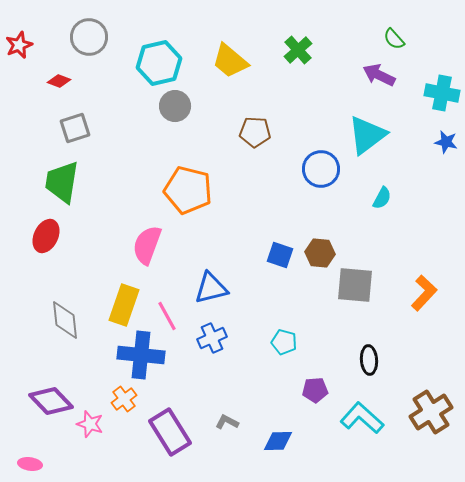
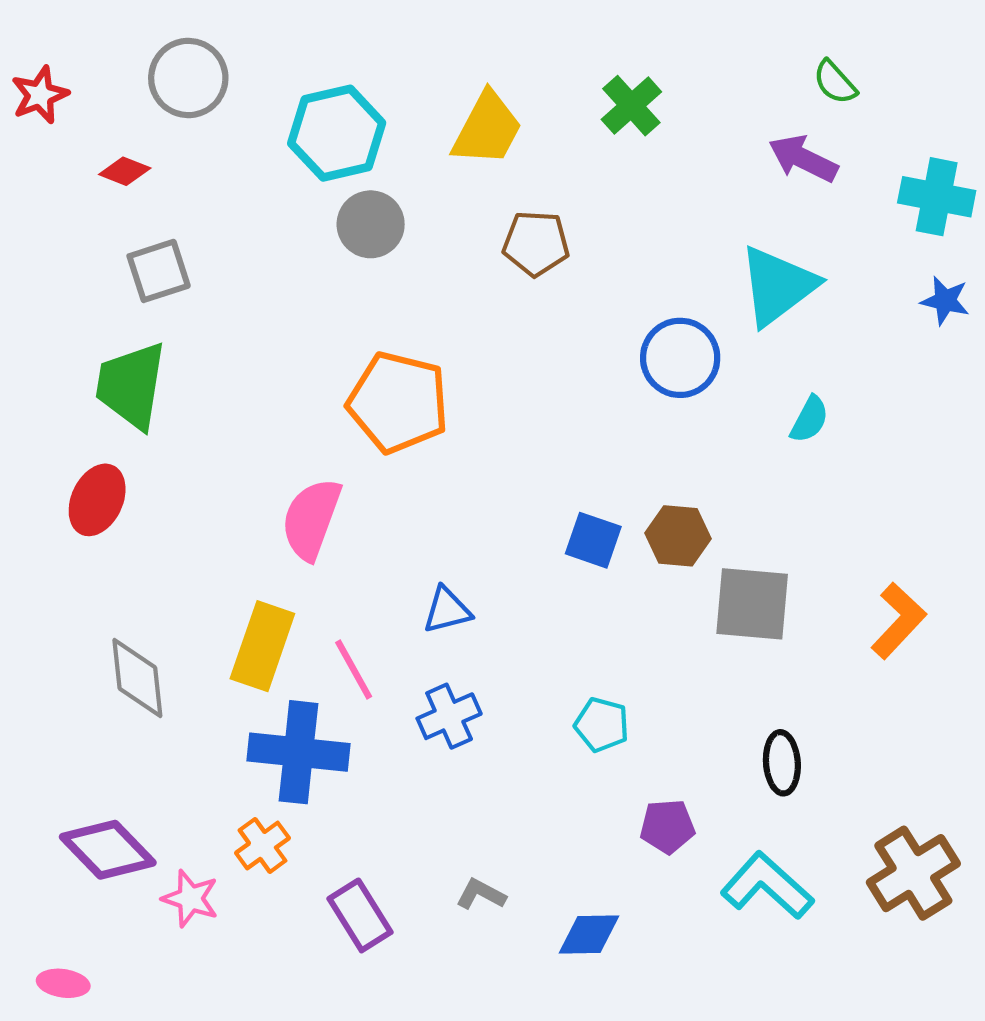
yellow trapezoid: (230, 61) -> (487, 129), turned -102
brown pentagon: (255, 132) -> (536, 243), moved
blue triangle: (211, 288) -> (447, 610), size x0.7
purple rectangle: (170, 432) -> (360, 915), size x0.7

